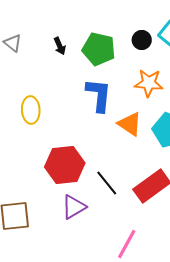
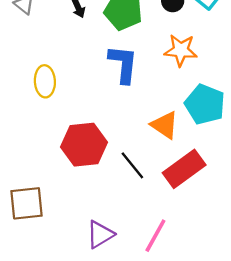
orange triangle: (130, 124) -> (165, 125), moved
purple triangle: (74, 207) -> (100, 234), moved

